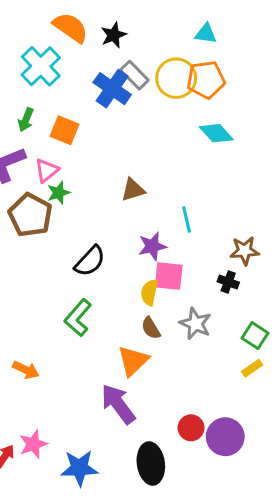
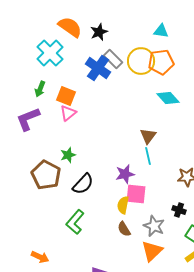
pink triangle: (47, 170) -> (68, 113), moved
brown triangle: (133, 190) -> (148, 136), moved, turned -36
green star: (59, 193) -> (68, 155), moved
brown pentagon: (30, 215) -> (46, 175), moved
black cross: (228, 282) -> (179, 210), moved
orange triangle: (133, 361) -> (152, 251), moved

